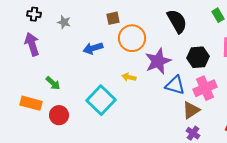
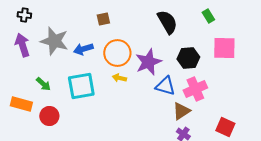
gray star: (64, 22) -> (54, 41), moved, size x2.0
orange circle: (132, 38) -> (117, 53), moved
cyan square: (101, 100) -> (81, 86), moved, turned 36

